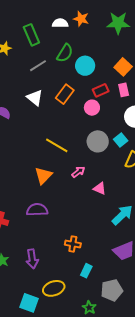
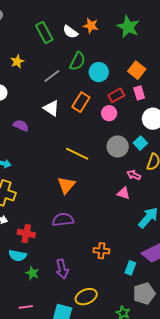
white semicircle: (60, 23) -> (70, 32), turned -140
green star: (118, 23) -> (128, 27), turned 30
green rectangle: (31, 35) -> (44, 33), moved
pink arrow: (78, 172) -> (134, 175), moved, turned -112
cyan rectangle: (86, 271) -> (130, 268), moved

